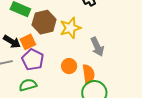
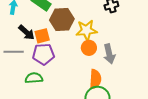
purple pentagon: (33, 60) -> (43, 54), turned 30
orange circle: (69, 66) -> (89, 48), moved

